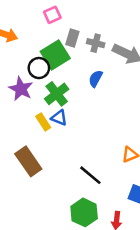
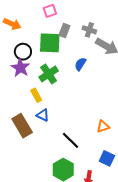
gray cross: (96, 43) -> (89, 30), moved
green square: (55, 55) -> (50, 43), turned 30
black circle: (39, 68) -> (23, 52), moved
blue triangle: (59, 118) -> (43, 115), moved

